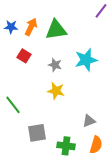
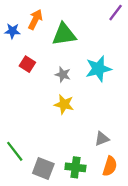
orange arrow: (31, 27) -> (35, 19), moved
green line: (13, 105) -> (15, 151), moved
gray square: (37, 133) -> (43, 168), moved, turned 30

